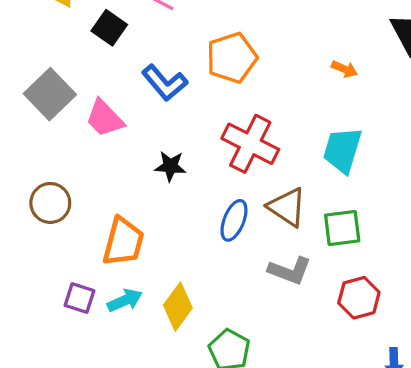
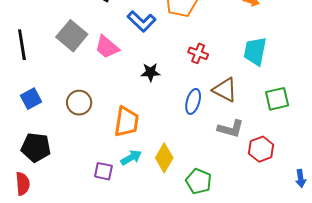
red cross: (250, 144) -> (198, 53), size x0.6
green square: (342, 228) -> (277, 99), moved
purple square: (79, 298) -> (103, 171), moved
red hexagon: (359, 298) -> (261, 149), moved

